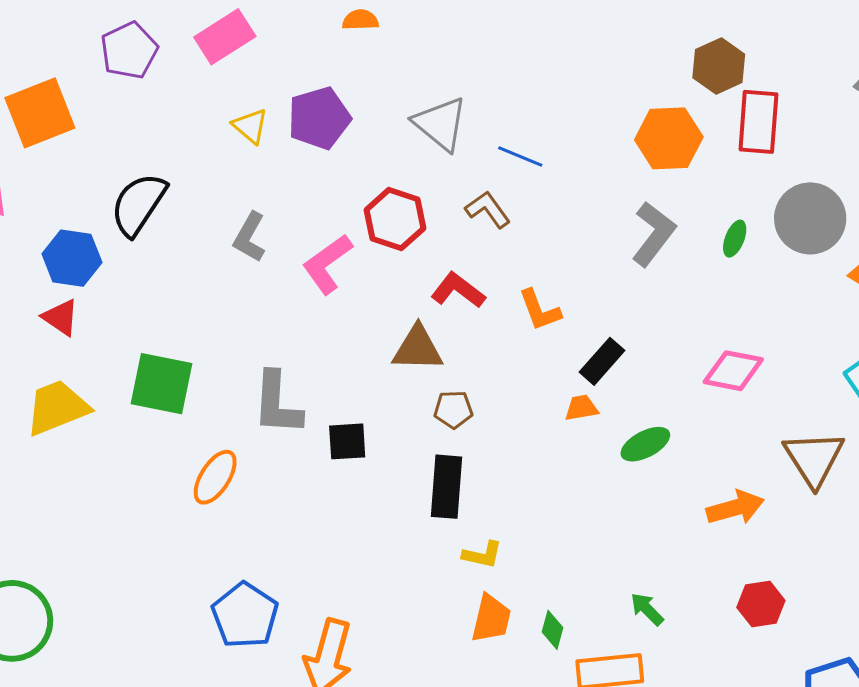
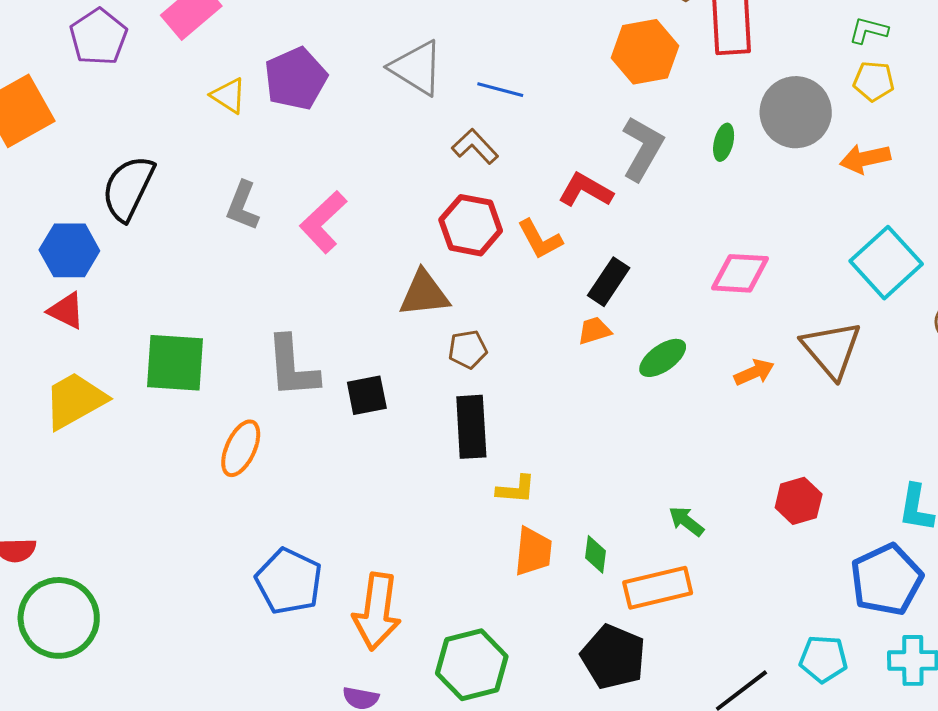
red hexagon: (395, 219) -> (471, 225), moved
red L-shape: (458, 290) -> (586, 190), moved
orange arrow: (735, 508) -> (754, 372), moved, size x0.7

